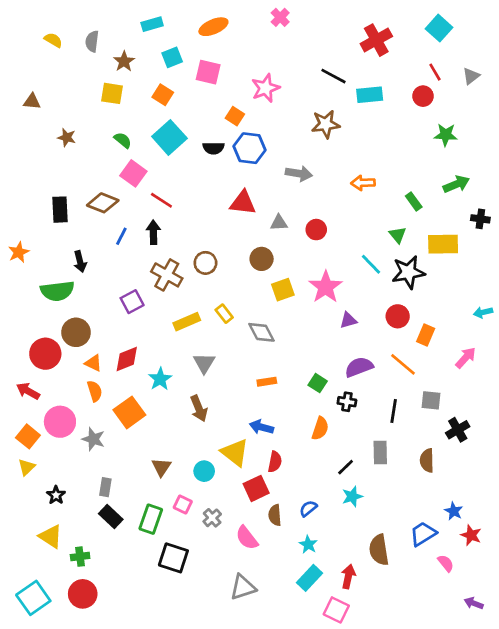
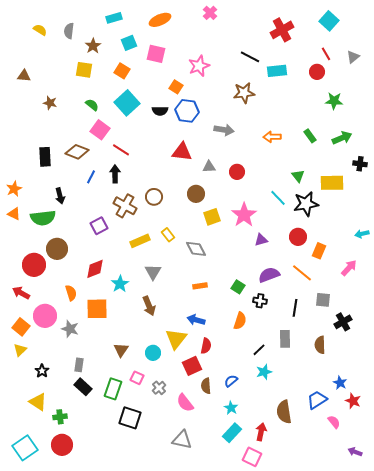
green rectangle: (414, 202) -> (310, 136), moved
orange triangle: (93, 363) -> (14, 214), moved
orange square: (129, 412) -> (97, 309), turned 35
yellow triangle: (235, 452) -> (176, 339), turned 30
gray triangle: (243, 587) -> (182, 440), turned 30

